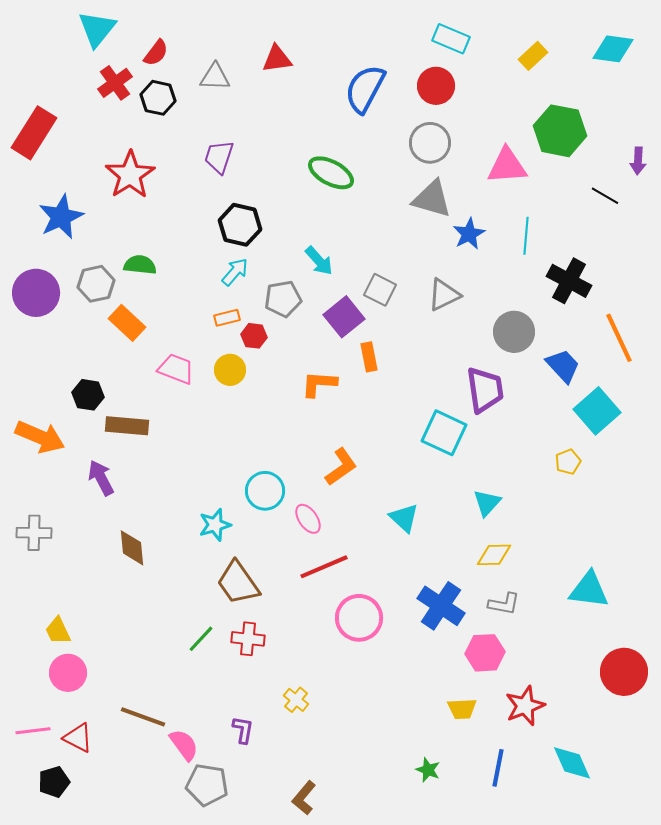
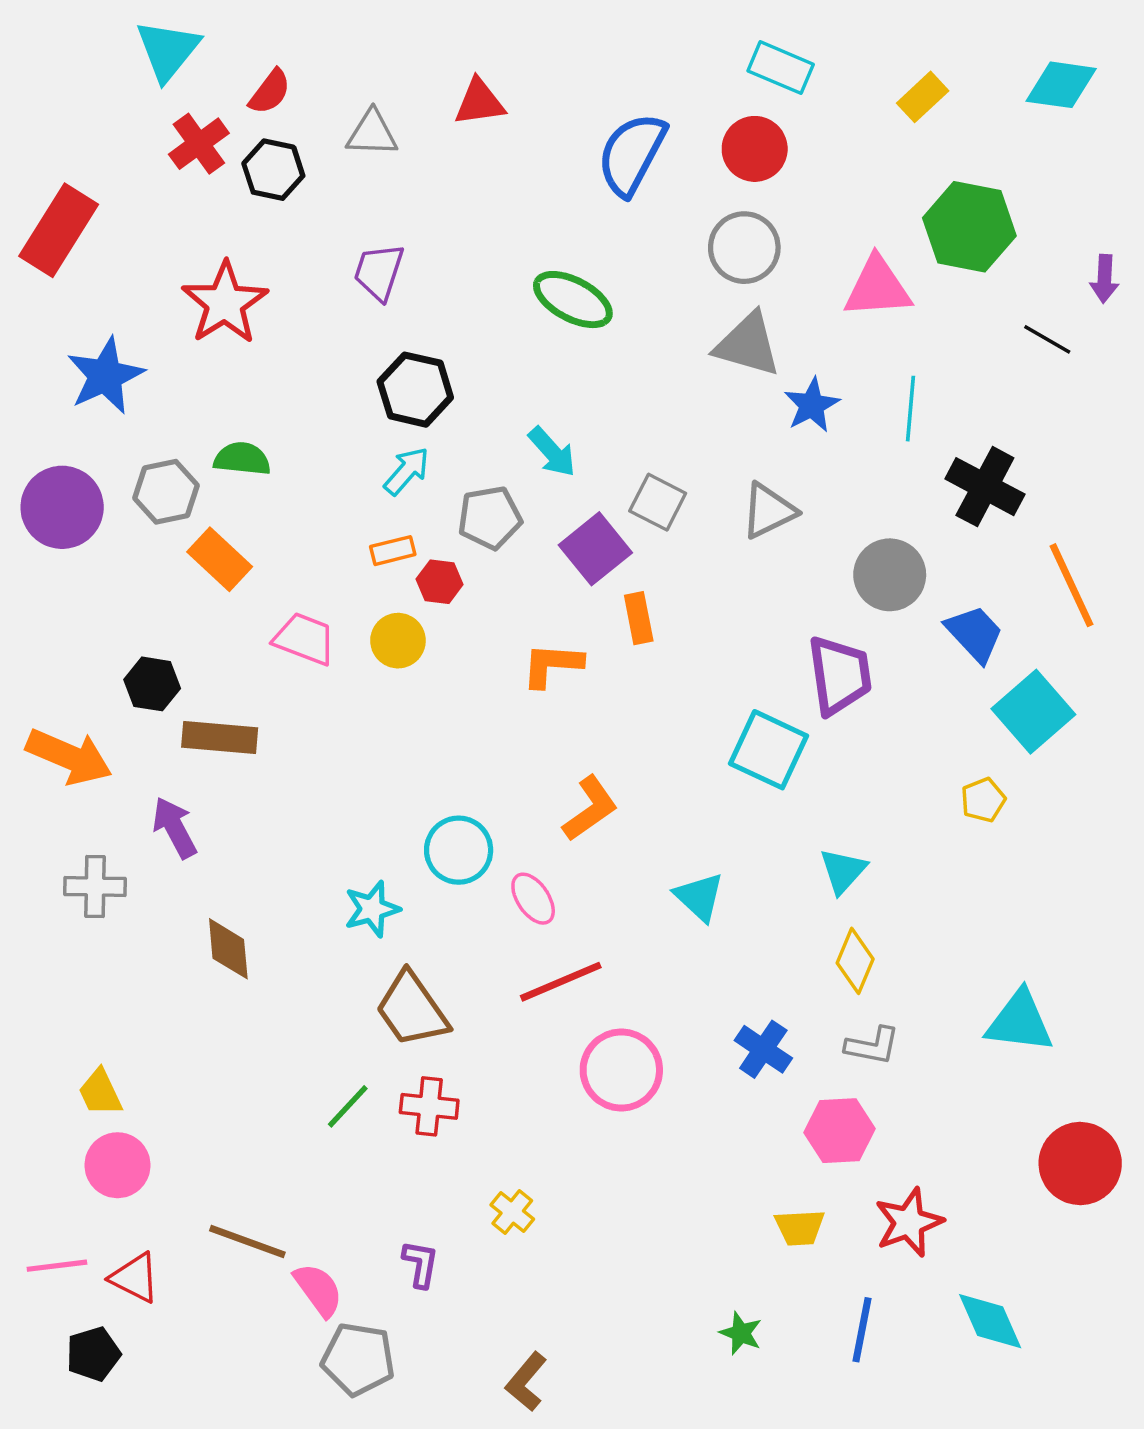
gray cross: (34, 533) -> (95, 886), moved
yellow diamond: (494, 555) -> (855, 961), turned -66
blue cross: (441, 606) -> (763, 1049), size x0.7

